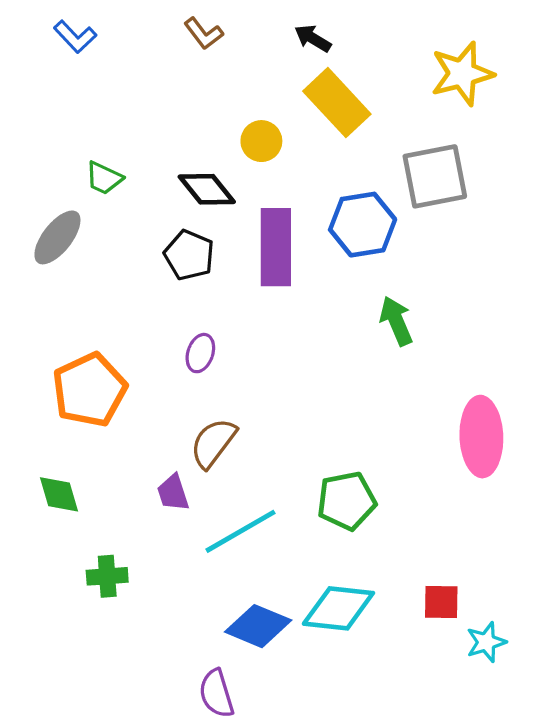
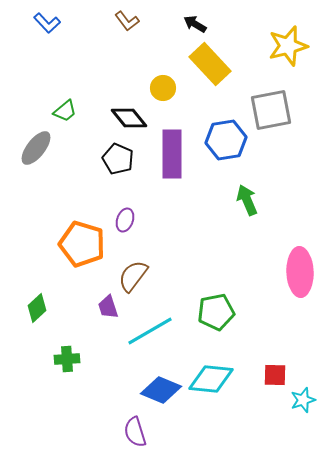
green trapezoid: (104, 178) -> (65, 111), turned -65
orange pentagon: (90, 390) -> (82, 244), moved, turned -30
green diamond: (59, 494) -> (37, 308), turned 64

